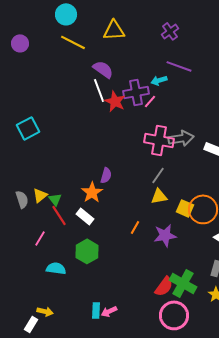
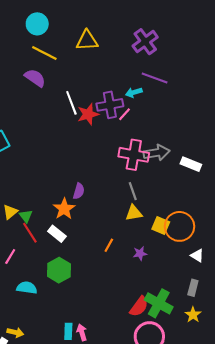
purple cross: (170, 31) -> (145, 42), size x1.4
purple semicircle: (103, 69) -> (35, 78), moved
red star: (115, 101) -> (88, 114), turned 30
gray line: (158, 175) -> (133, 191), turned -54
purple star: (165, 235) -> (140, 253), size x0.6
pink arrow: (109, 311) -> (82, 332), turned 98

